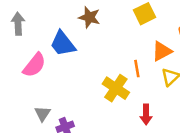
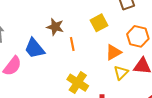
orange line: (137, 69) -> (72, 44), moved

